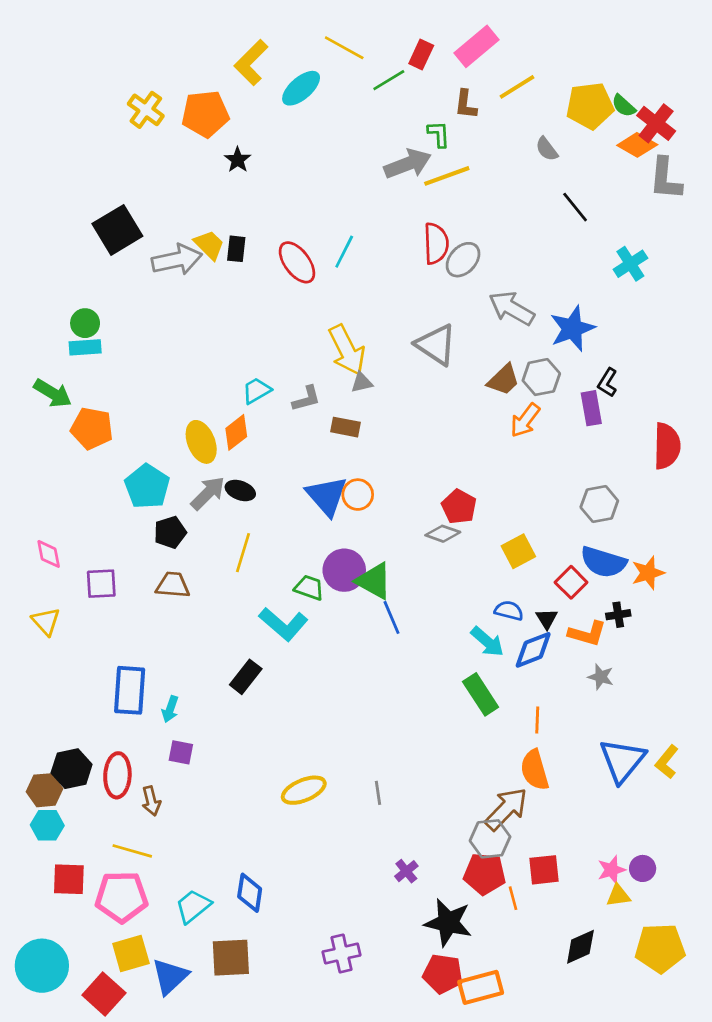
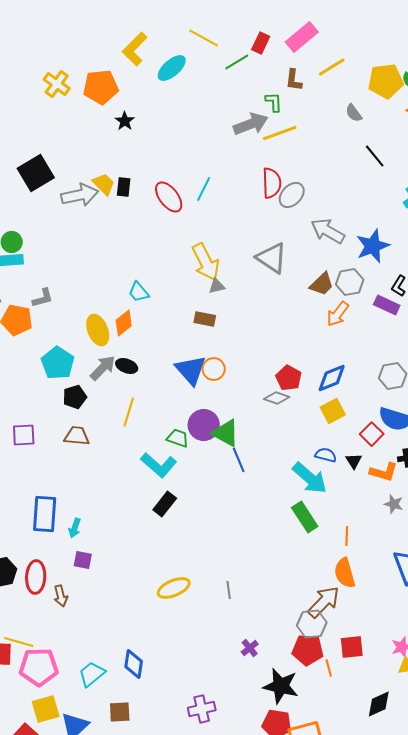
cyan trapezoid: (256, 391) -> (139, 292), turned -100
gray L-shape: (306, 399) -> (43, 298), moved
purple rectangle: (591, 408) -> (387, 305), turned -55
cyan arrow: (487, 642) -> (310, 478), size x1.4
blue diamond: (533, 650) -> (332, 378), moved
black rectangle: (246, 677) -> (165, 504), moved
yellow line: (132, 851) -> (19, 642), moved
brown square: (231, 958) -> (120, 712), size x0.7

